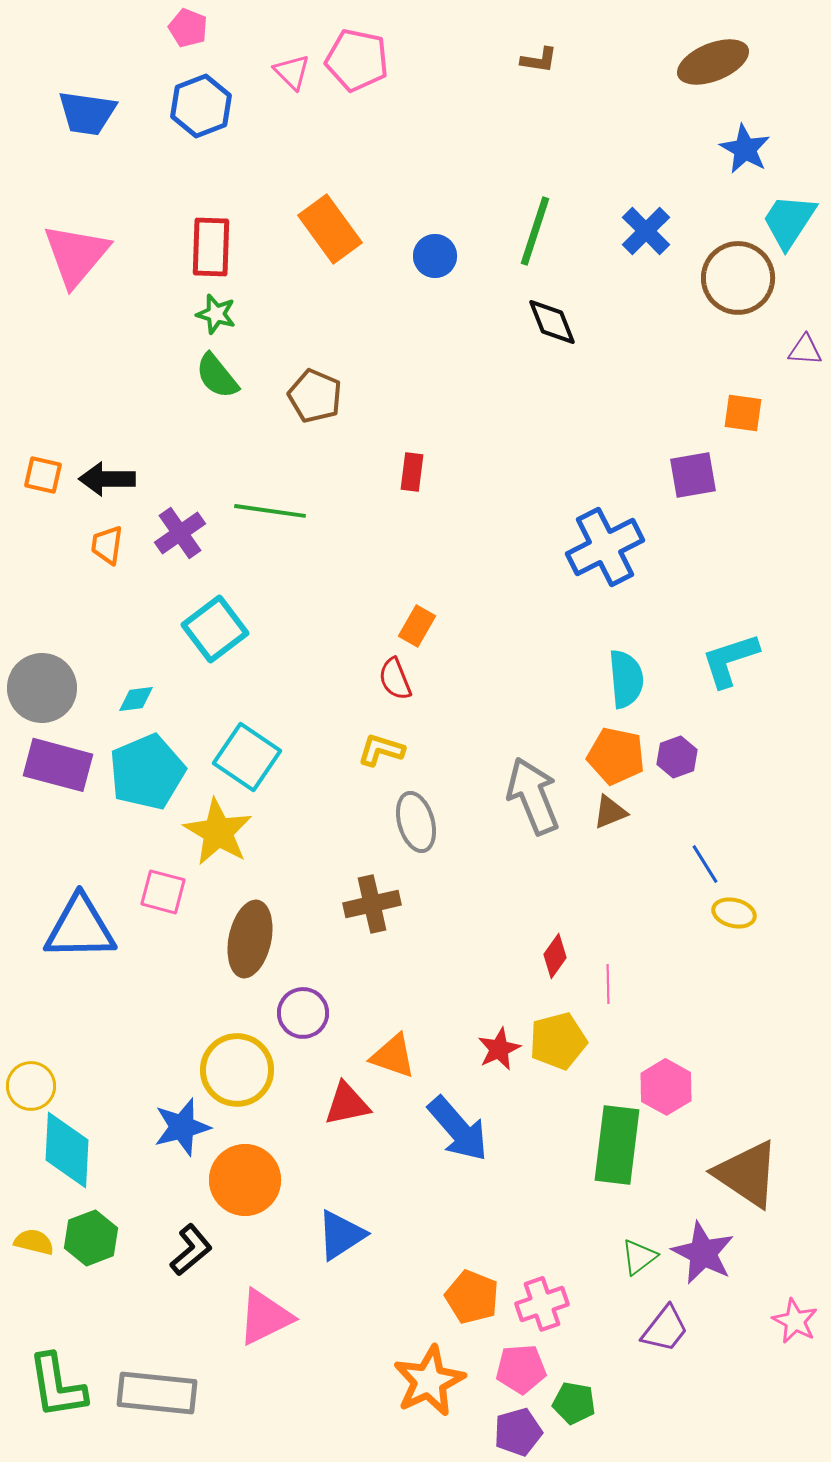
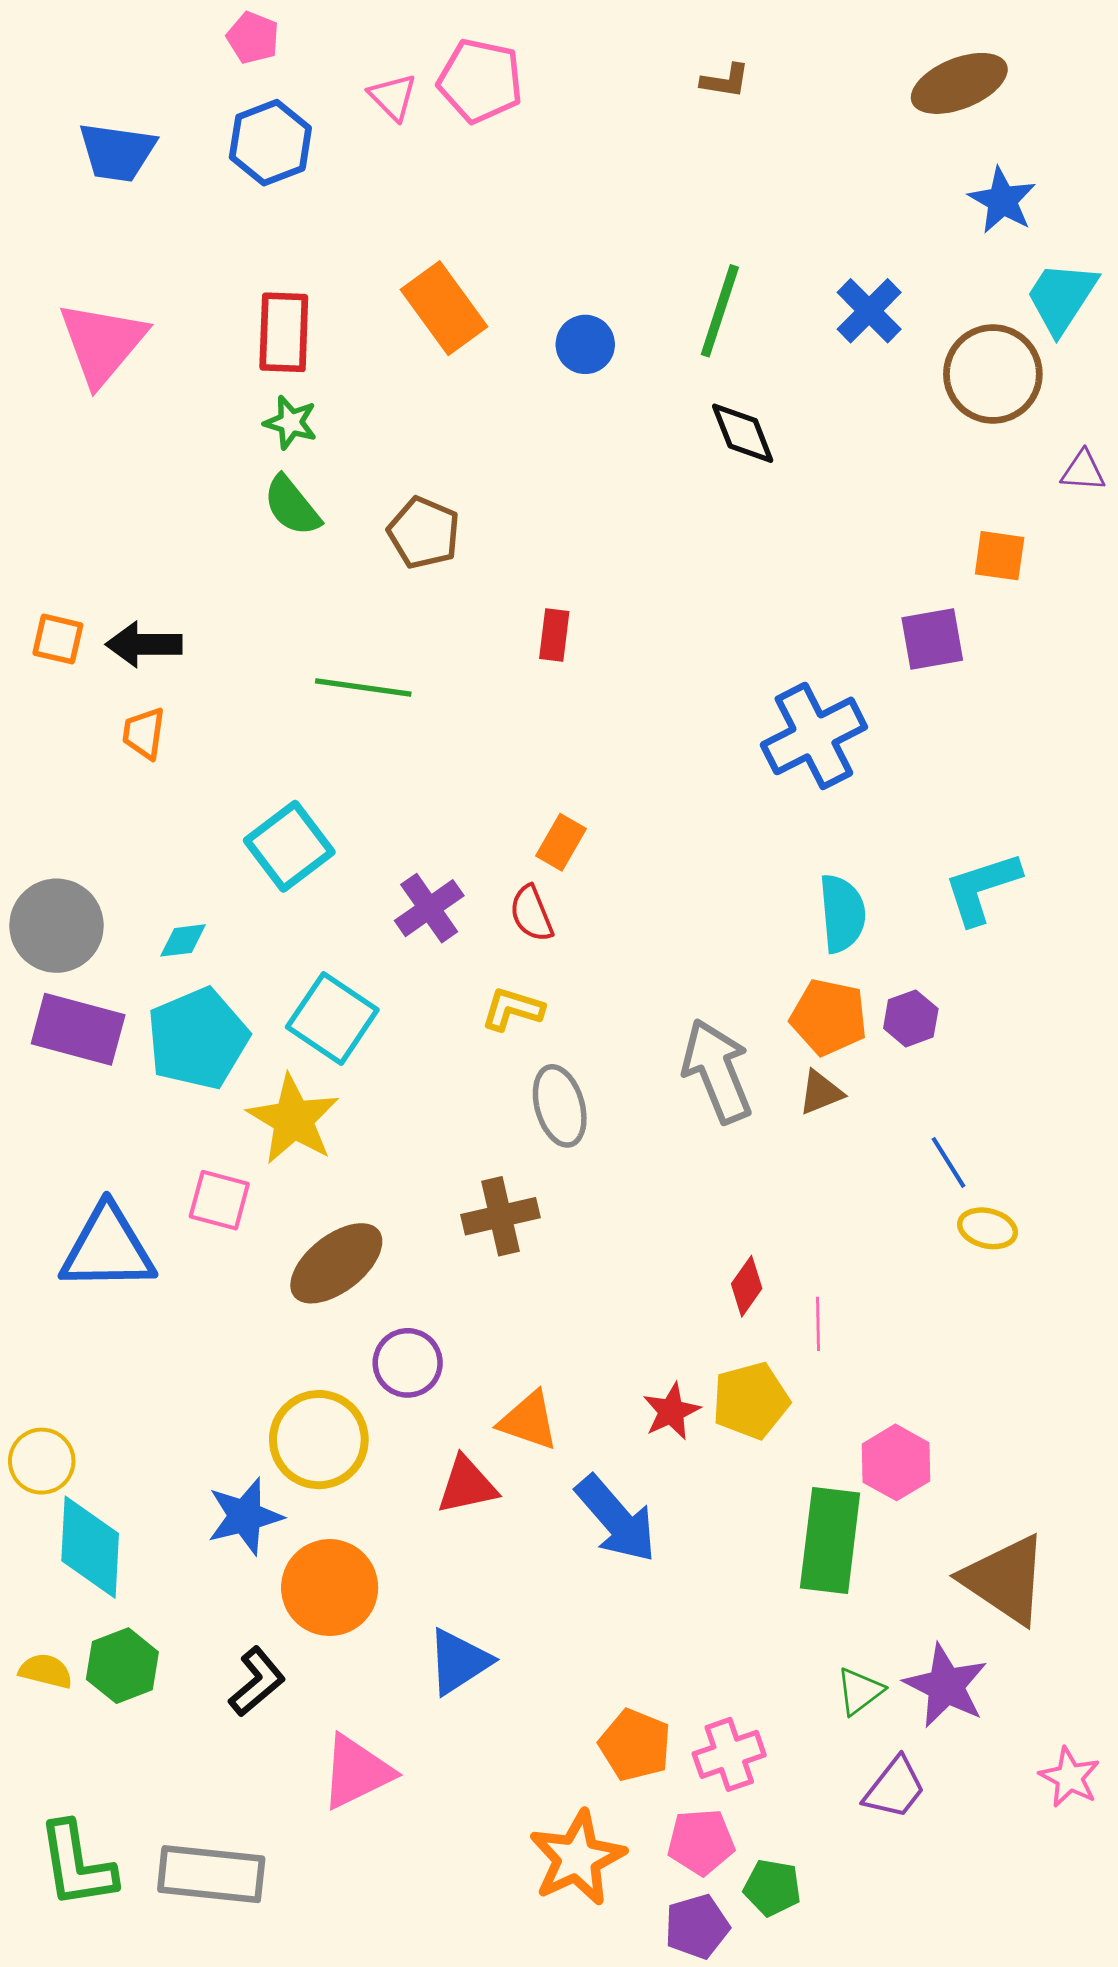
purple cross: (180, 533) -> (429, 908), moved
brown ellipse: (250, 939) -> (336, 1263), turned 40

